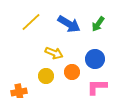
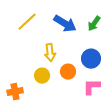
yellow arrow: (54, 53) -> (50, 53), turned 60

